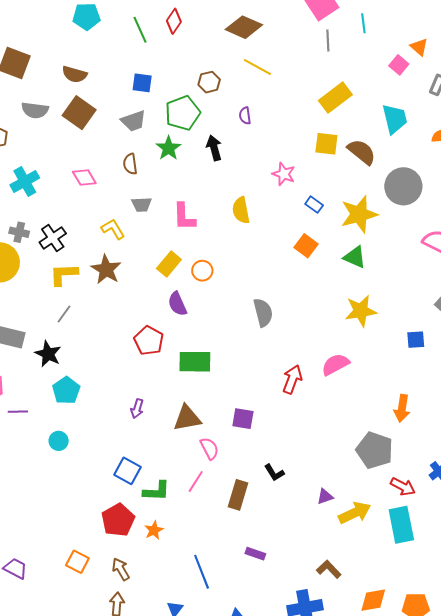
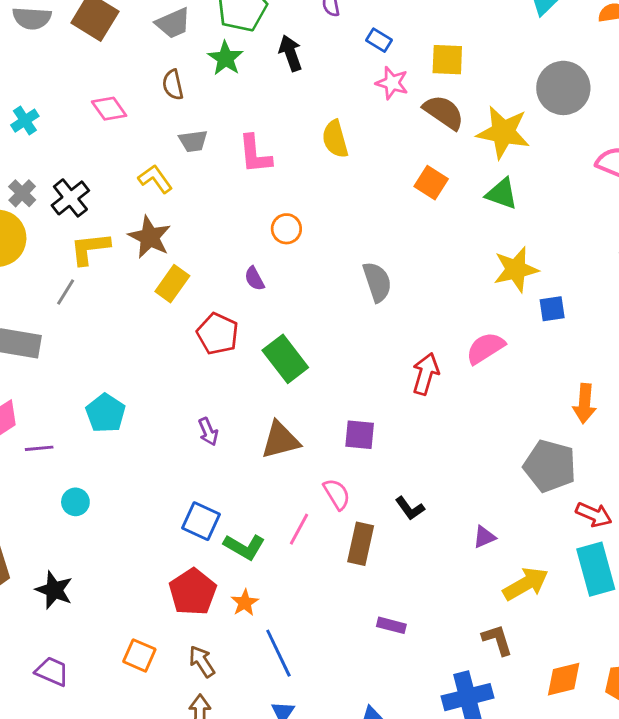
yellow square: (326, 144) -> (447, 60), moved
brown semicircle: (362, 152) -> (444, 112), moved
cyan cross: (25, 181) -> (25, 121), size x0.7
blue rectangle: (314, 205) -> (379, 40), moved
yellow star: (359, 214) -> (503, 132), turned 30
gray cross: (19, 232) -> (22, 193), turned 36
yellow rectangle: (169, 264) -> (172, 284), moved
purple semicircle: (177, 304) -> (254, 279), size x0.7
gray line: (64, 314) -> (66, 292), moved
blue square: (416, 340) -> (552, 309), moved
black star: (48, 354) -> (54, 590), moved
green rectangle: (195, 362) -> (285, 359), turned 56
purple arrow: (137, 409) -> (208, 432), turned -36
cyan circle: (59, 441) -> (75, 502), moved
pink semicircle: (209, 448) -> (337, 494), moved
green L-shape: (156, 491) -> (244, 547), turned 32
yellow arrow: (355, 513) -> (526, 584), moved
brown L-shape: (329, 569) -> (497, 640), turned 30
blue line: (202, 572) -> (278, 653), moved

